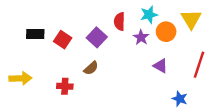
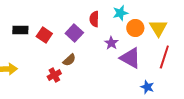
yellow triangle: (191, 19) -> (158, 28), moved
purple star: (141, 37) -> (111, 43), moved
purple triangle: (160, 66) -> (130, 58), size x1.6
red cross: (65, 86) -> (54, 75), moved, turned -32

